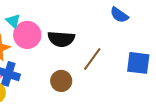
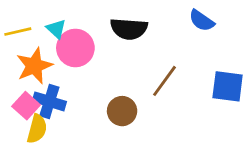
black semicircle: (61, 39) -> (129, 29), moved

